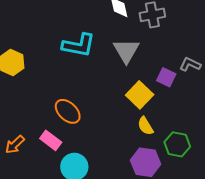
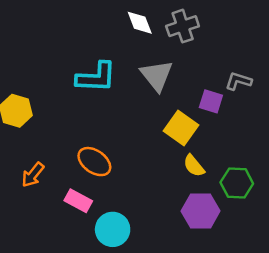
orange arrow: (15, 145) -> (33, 175), moved

